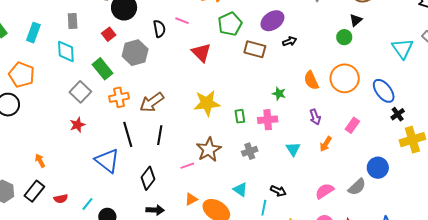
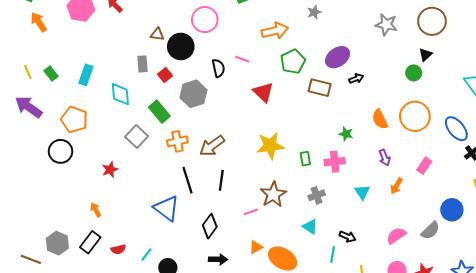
gray rectangle: (73, 21) -> (143, 64), moved
red star: (77, 125) -> (110, 170), moved
cyan triangle: (240, 190) -> (310, 227), moved

